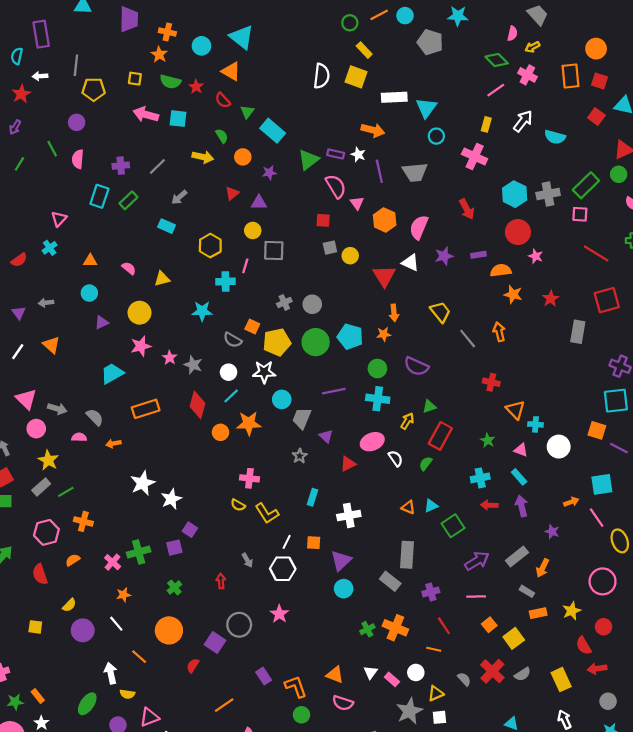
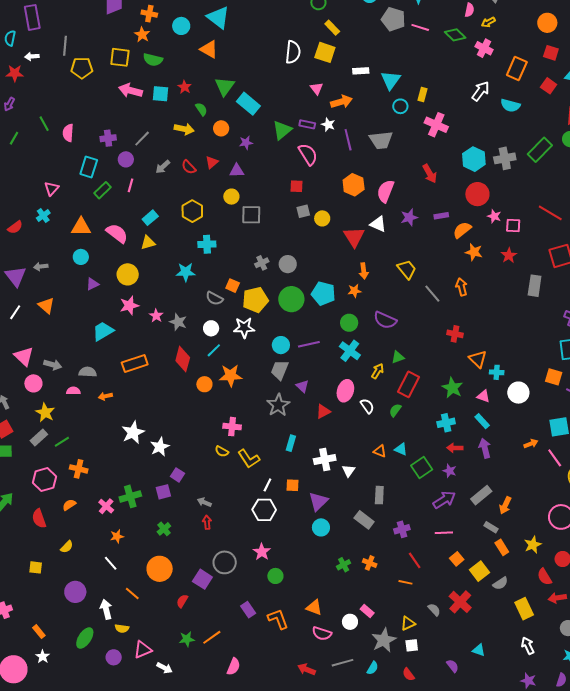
orange rectangle: (571, 76) -> (517, 68), moved, turned 30
yellow square: (135, 79) -> (120, 57), size x1.5
red star: (196, 87) -> (185, 87), moved
pink line: (496, 90) -> (420, 27), moved, turned 54
red star: (21, 94) -> (15, 73), turned 30
white rectangle: (394, 97) -> (361, 71), size x0.7
red semicircle: (223, 100) -> (189, 167), moved
green triangle: (247, 112) -> (225, 86), size x1.5
purple circle: (77, 122) -> (126, 159), moved
yellow rectangle: (486, 124) -> (423, 95), moved
orange arrow: (373, 130) -> (341, 102), turned -30
green rectangle: (128, 200) -> (102, 190), moved
pink triangle: (357, 203) -> (317, 88), moved
pink square: (580, 214) -> (513, 225), moved
cyan rectangle: (167, 226) -> (150, 218), moved, turned -63
orange triangle: (90, 261) -> (81, 227), size x1.5
pink line: (245, 266) -> (131, 185), moved
pink semicircle: (129, 268) -> (117, 233), size x1.6
orange semicircle: (501, 270) -> (462, 230), turned -30
purple triangle: (19, 313) -> (16, 276), size x1.6
cyan circle: (282, 399) -> (281, 345), moved
cyan cross: (378, 399) -> (350, 351), turned 30
gray semicircle: (95, 417) -> (88, 372), turned -42
green star: (488, 440) -> (452, 388), size x1.5
pink ellipse: (372, 442) -> (345, 391), turned -50
gray star: (300, 456) -> (278, 405), size x1.6
cyan triangle: (431, 506) -> (401, 449), turned 48
purple star: (552, 532) -> (450, 471), moved
gray rectangle: (407, 555) -> (379, 495), size x0.7
gray arrow: (247, 560) -> (204, 502), moved, turned 144
orange rectangle: (538, 613) -> (502, 547), turned 70
orange cross: (395, 628) -> (370, 563), size x0.6
purple circle: (83, 630) -> (75, 592), moved
white triangle: (371, 672) -> (349, 471), moved
white circle: (416, 672) -> (350, 622), moved
gray semicircle: (523, 674) -> (500, 583), moved
green star: (15, 702) -> (187, 639), moved
green circle: (302, 715) -> (275, 576), moved

